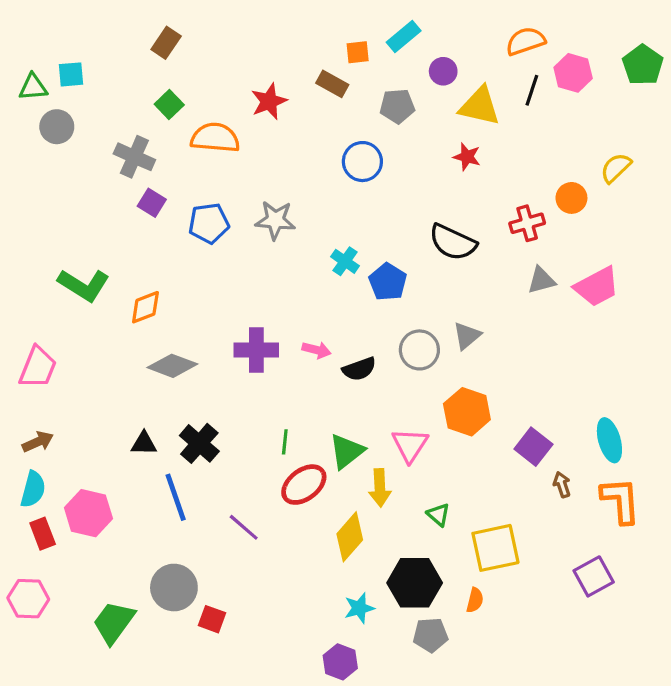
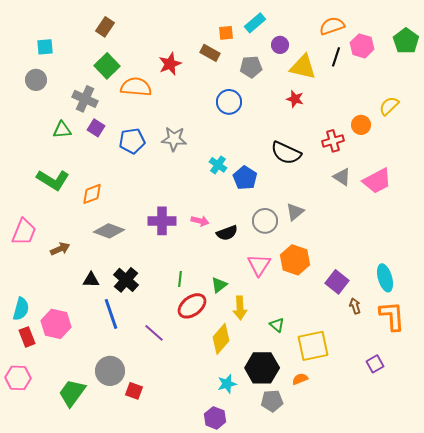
green triangle: (33, 87) -> (62, 130), moved
green square: (169, 105) -> (107, 66), size x1.4
gray triangle: (541, 280) -> (342, 177), turned 48
brown arrow: (38, 442) -> (60, 249), moved
pink triangle: (410, 445) -> (259, 265), moved
green triangle: (347, 451) -> (219, 285), size x0.7
purple square: (594, 576) -> (375, 364), size x0.7
orange semicircle: (475, 600) -> (300, 379), turned -126

